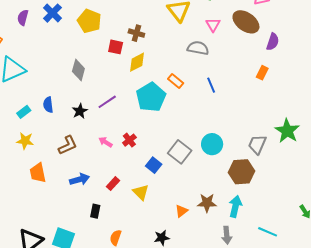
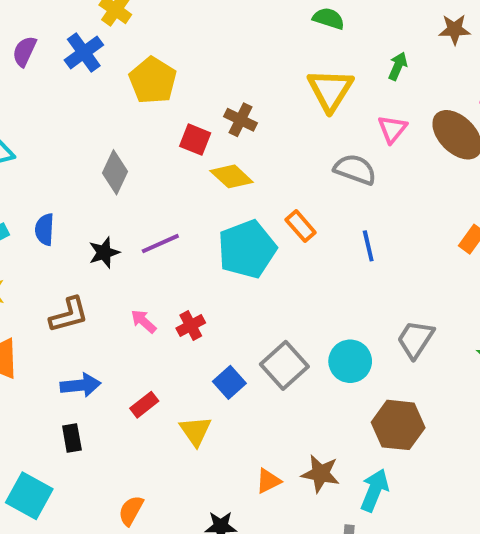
yellow diamond: (137, 62) -> (232, 176), turned 60
gray trapezoid: (257, 144) -> (416, 339), moved
black rectangle: (95, 211) -> (72, 438), moved, turned -32

